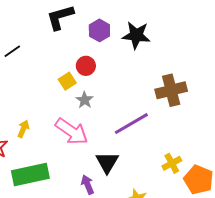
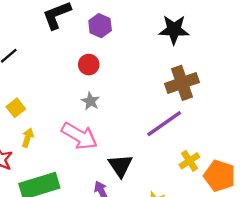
black star: (136, 35) -> (174, 30), moved
yellow square: (67, 81) -> (16, 108), moved
purple line: (131, 124) -> (164, 124), moved

